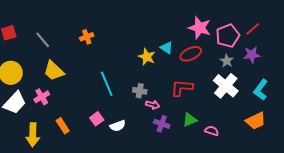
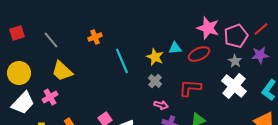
cyan triangle: (167, 48) -> (175, 48), turned -40
cyan line: (107, 84) -> (122, 61), moved
gray cross: (140, 91) -> (155, 81), moved, turned 32

